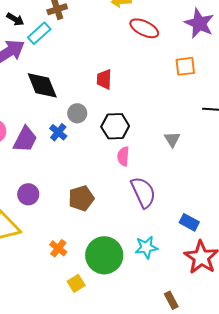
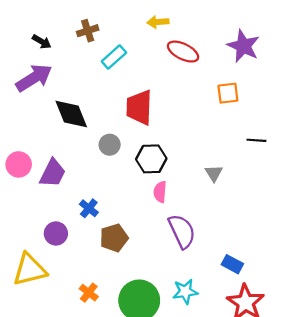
cyan rectangle: (39, 33) -> (114, 57), moved
red trapezoid: (104, 79) -> (139, 107), size x1.6
blue cross: (58, 132) -> (89, 208), moved

